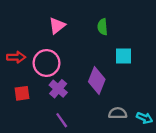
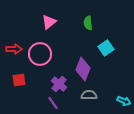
cyan square: (124, 56) -> (106, 48), turned -35
purple cross: (58, 89) -> (59, 84), moved
gray semicircle: (118, 113) -> (89, 95), moved

